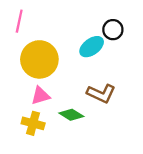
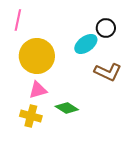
brown L-shape: (101, 94) -> (108, 72), moved

